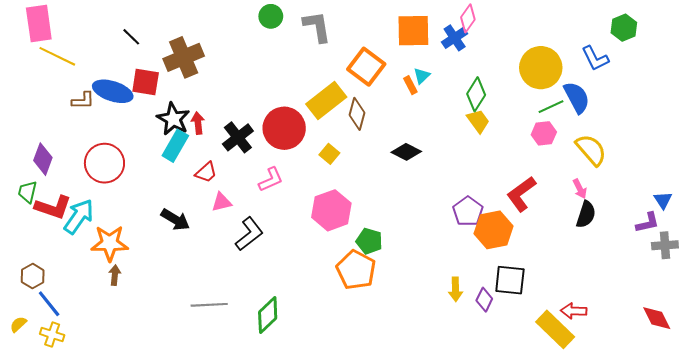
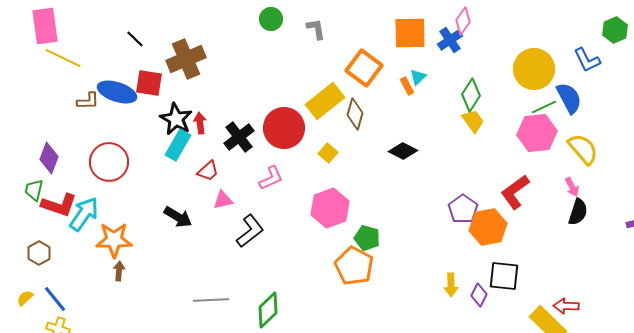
gray L-shape: (317, 27) -> (316, 29), size x0.7
pink hexagon: (544, 133) -> (537, 133), size x1.6
brown hexagon: (33, 276) -> (39, 253), moved
yellow semicircle: (18, 324) -> (25, 298), moved

